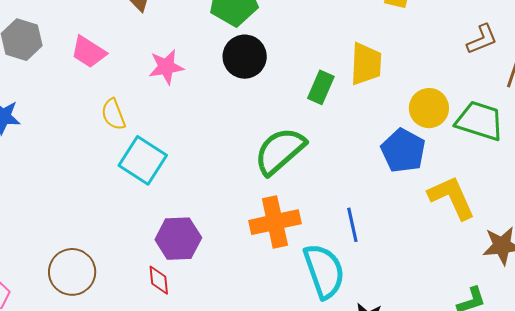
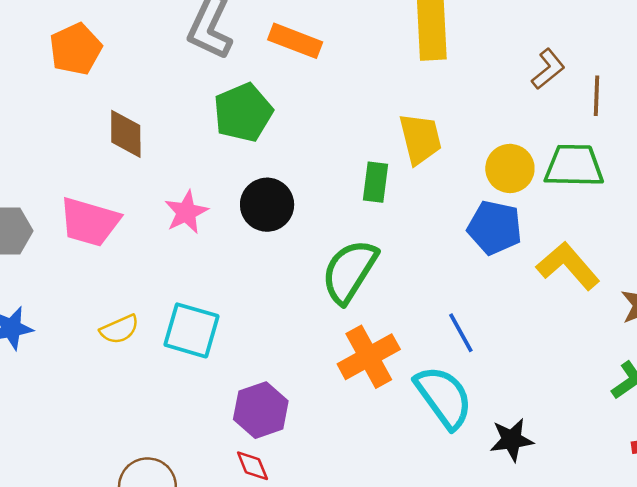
pink trapezoid: (89, 52) -> (90, 222), size x1.4
black circle: (245, 57) -> (267, 205), moved
yellow semicircle: (113, 114) -> (119, 329), moved, turned -76

